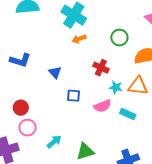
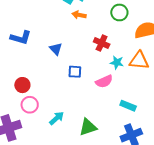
orange arrow: (79, 39) -> (79, 15), turned 32
cyan rectangle: (128, 114) -> (128, 106), moved

